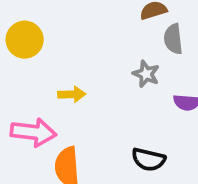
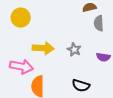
gray star: (146, 74) -> (74, 50), moved
yellow arrow: (72, 94) -> (43, 48), size x1.5

